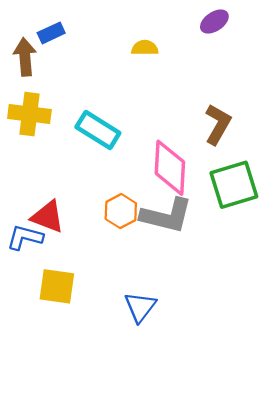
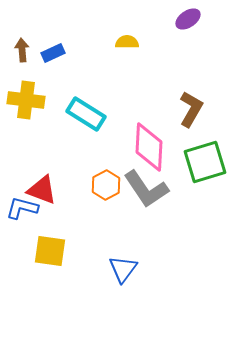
blue rectangle: (51, 33) -> (53, 53), moved
brown arrow: (25, 57) -> (22, 50), size x0.7
gray L-shape: (166, 216) -> (146, 189), turned 42

